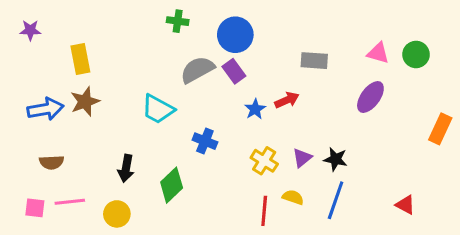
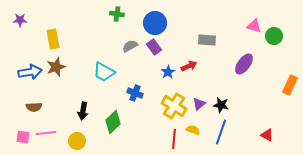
pink triangle: (378, 53) -> (254, 26), moved
gray semicircle: (197, 70) -> (130, 46), size x0.7
yellow cross: (264, 161) -> (174, 106), size x1.4

